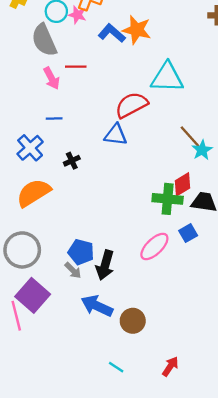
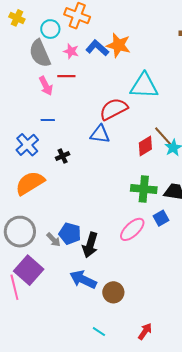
pink star: (77, 15) -> (71, 51), moved
red diamond: (183, 184) -> (145, 146), moved
gray arrow: (73, 270) -> (53, 240), moved

